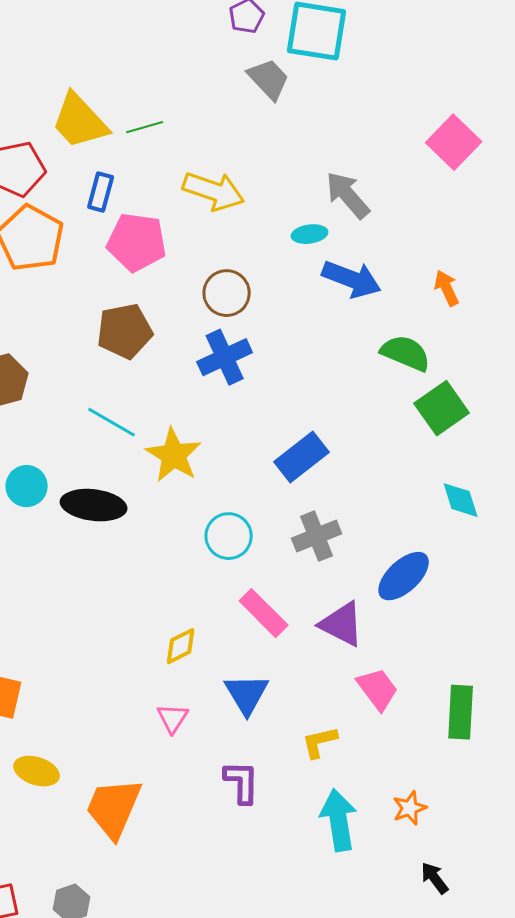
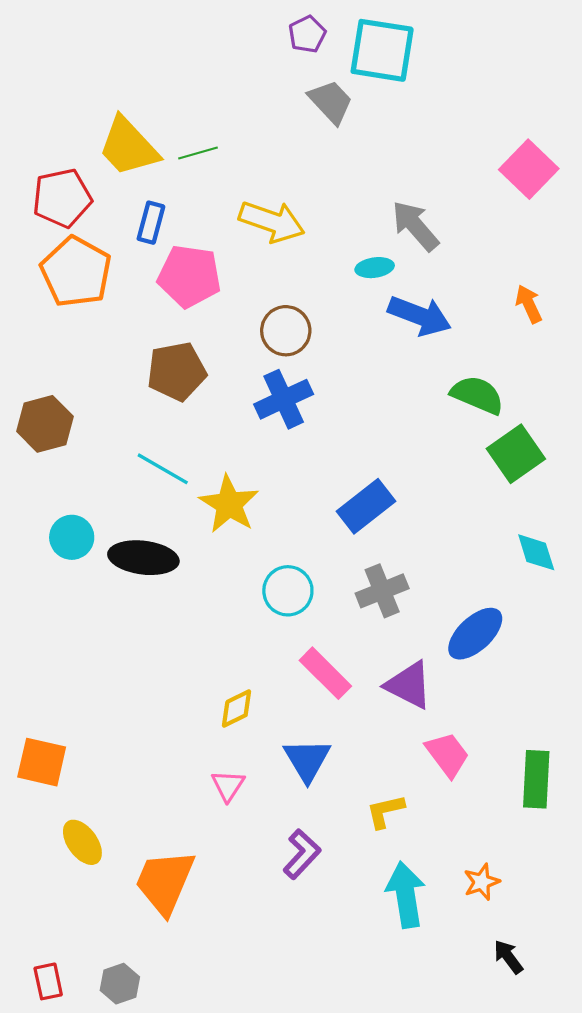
orange arrow: (447, 288) -> (529, 304), moved
yellow ellipse: (37, 771) -> (82, 842), turned 36
purple L-shape: (242, 782) -> (302, 854), turned 42

